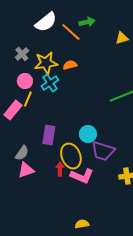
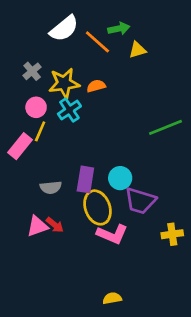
yellow triangle: (122, 38) -> (138, 50), moved
purple rectangle: (49, 135) -> (85, 179), moved
gray semicircle: (22, 153) -> (51, 187), moved, turned 49
red arrow: (60, 169) -> (55, 225), moved, turned 128

